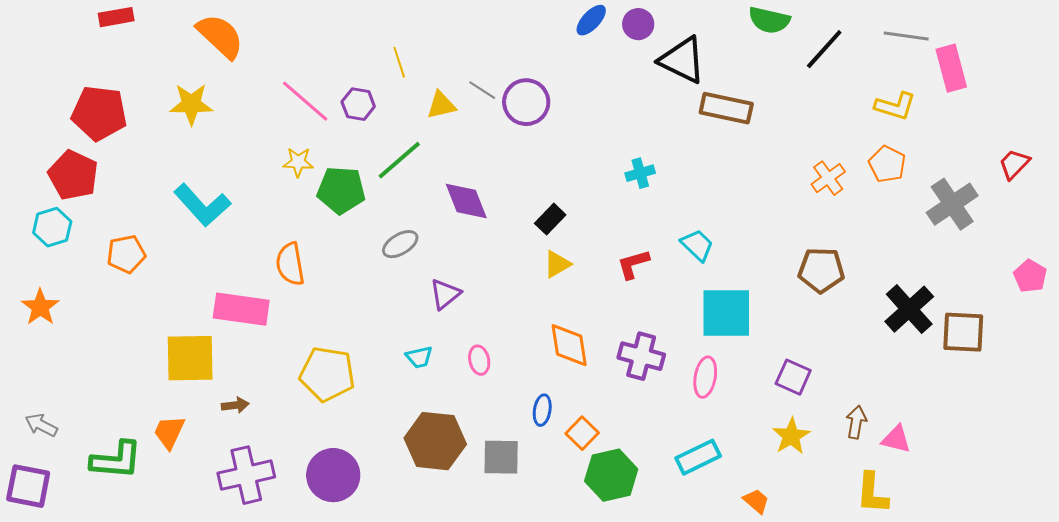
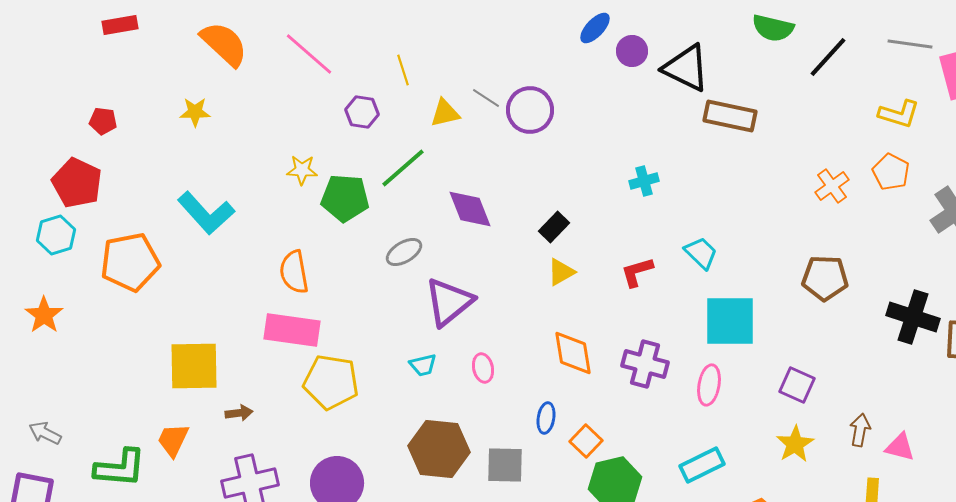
purple circle: (638, 24) -> (632, 51), moved
pink line: (305, 101) -> (309, 54), moved
yellow star: (191, 104) -> (195, 112), size x0.7
red pentagon: (99, 113) -> (103, 121), size x0.5
orange pentagon: (126, 254) -> (130, 262), size x1.5
purple triangle: (445, 294) -> (449, 302), size x1.6
pink rectangle: (241, 309) -> (292, 330), moved
black cross: (909, 309) -> (913, 317), turned -30

